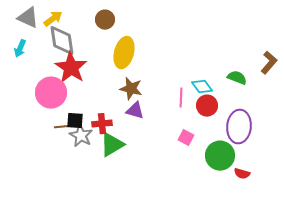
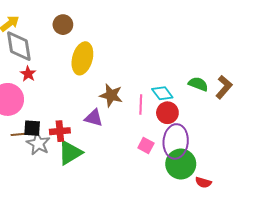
brown L-shape: (269, 63) -> (224, 87), moved
red star: (71, 68) -> (28, 74), size x0.5
brown star: (131, 89) -> (111, 95), moved
purple ellipse: (239, 127) -> (176, 141), moved

